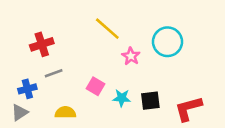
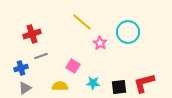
cyan star: (122, 98) -> (93, 83), moved
black square: (150, 101) -> (119, 87), moved
gray triangle: (20, 112) -> (25, 88), moved
yellow semicircle: (65, 112) -> (60, 86), moved

